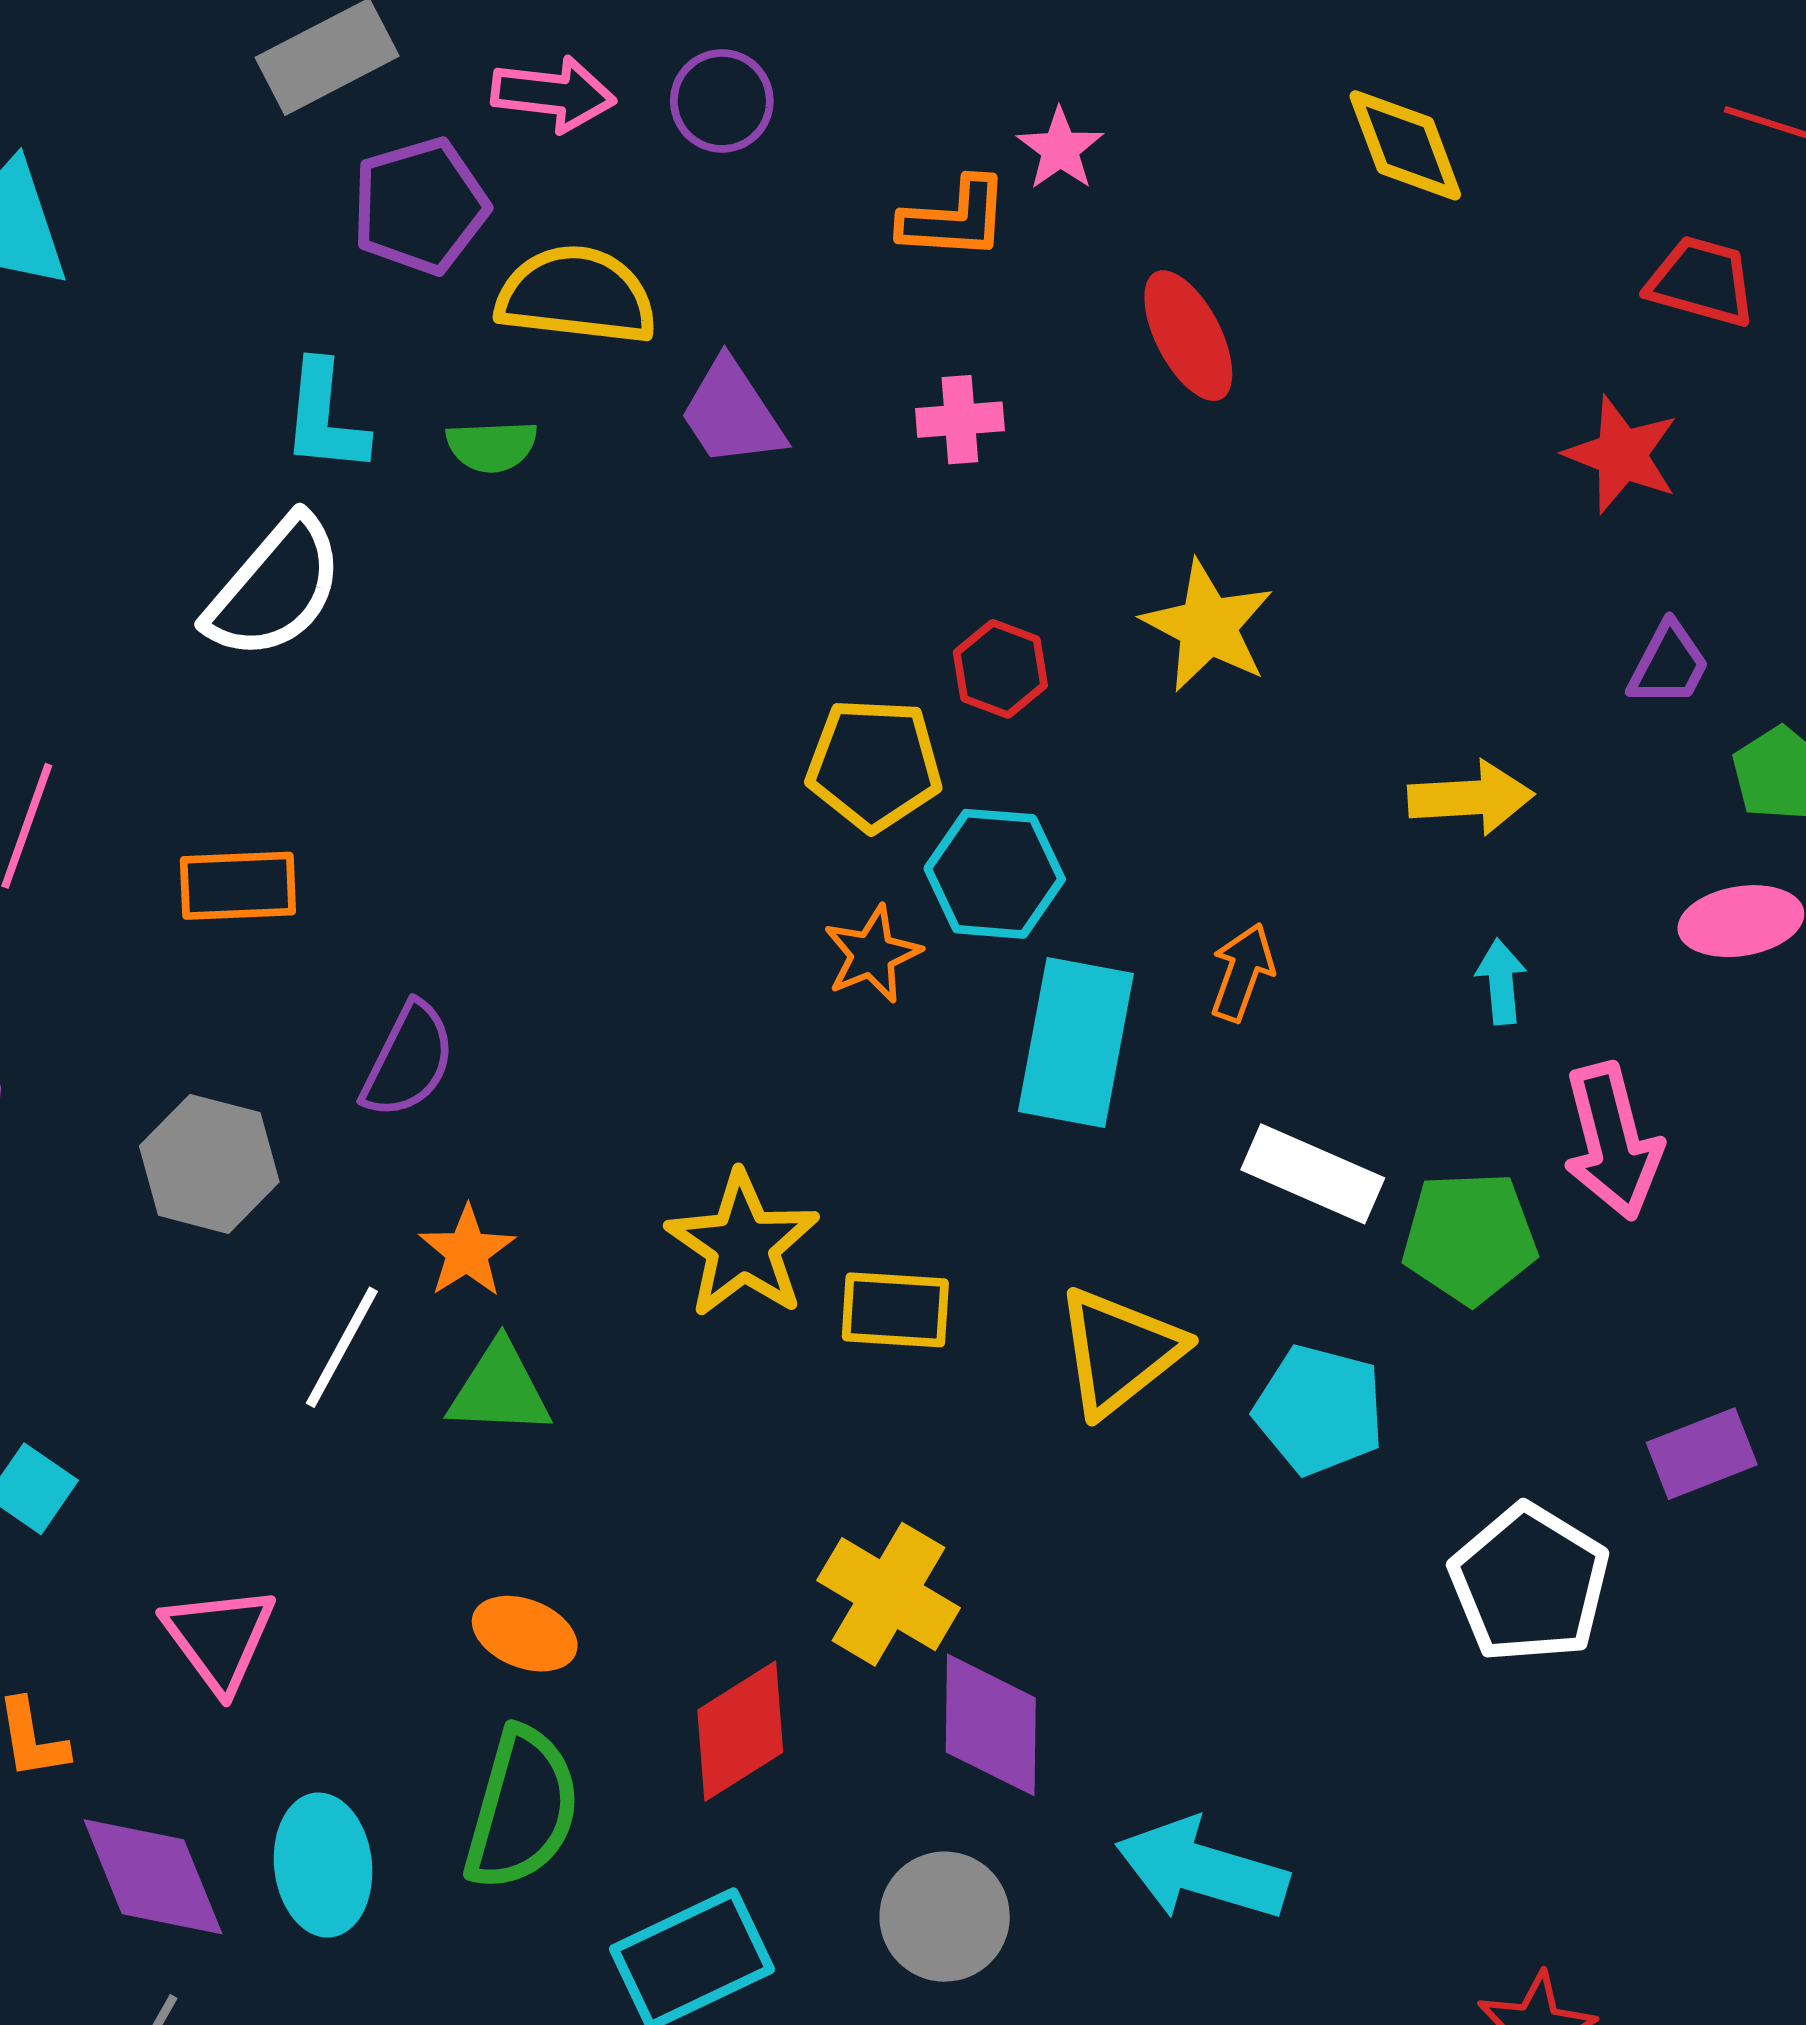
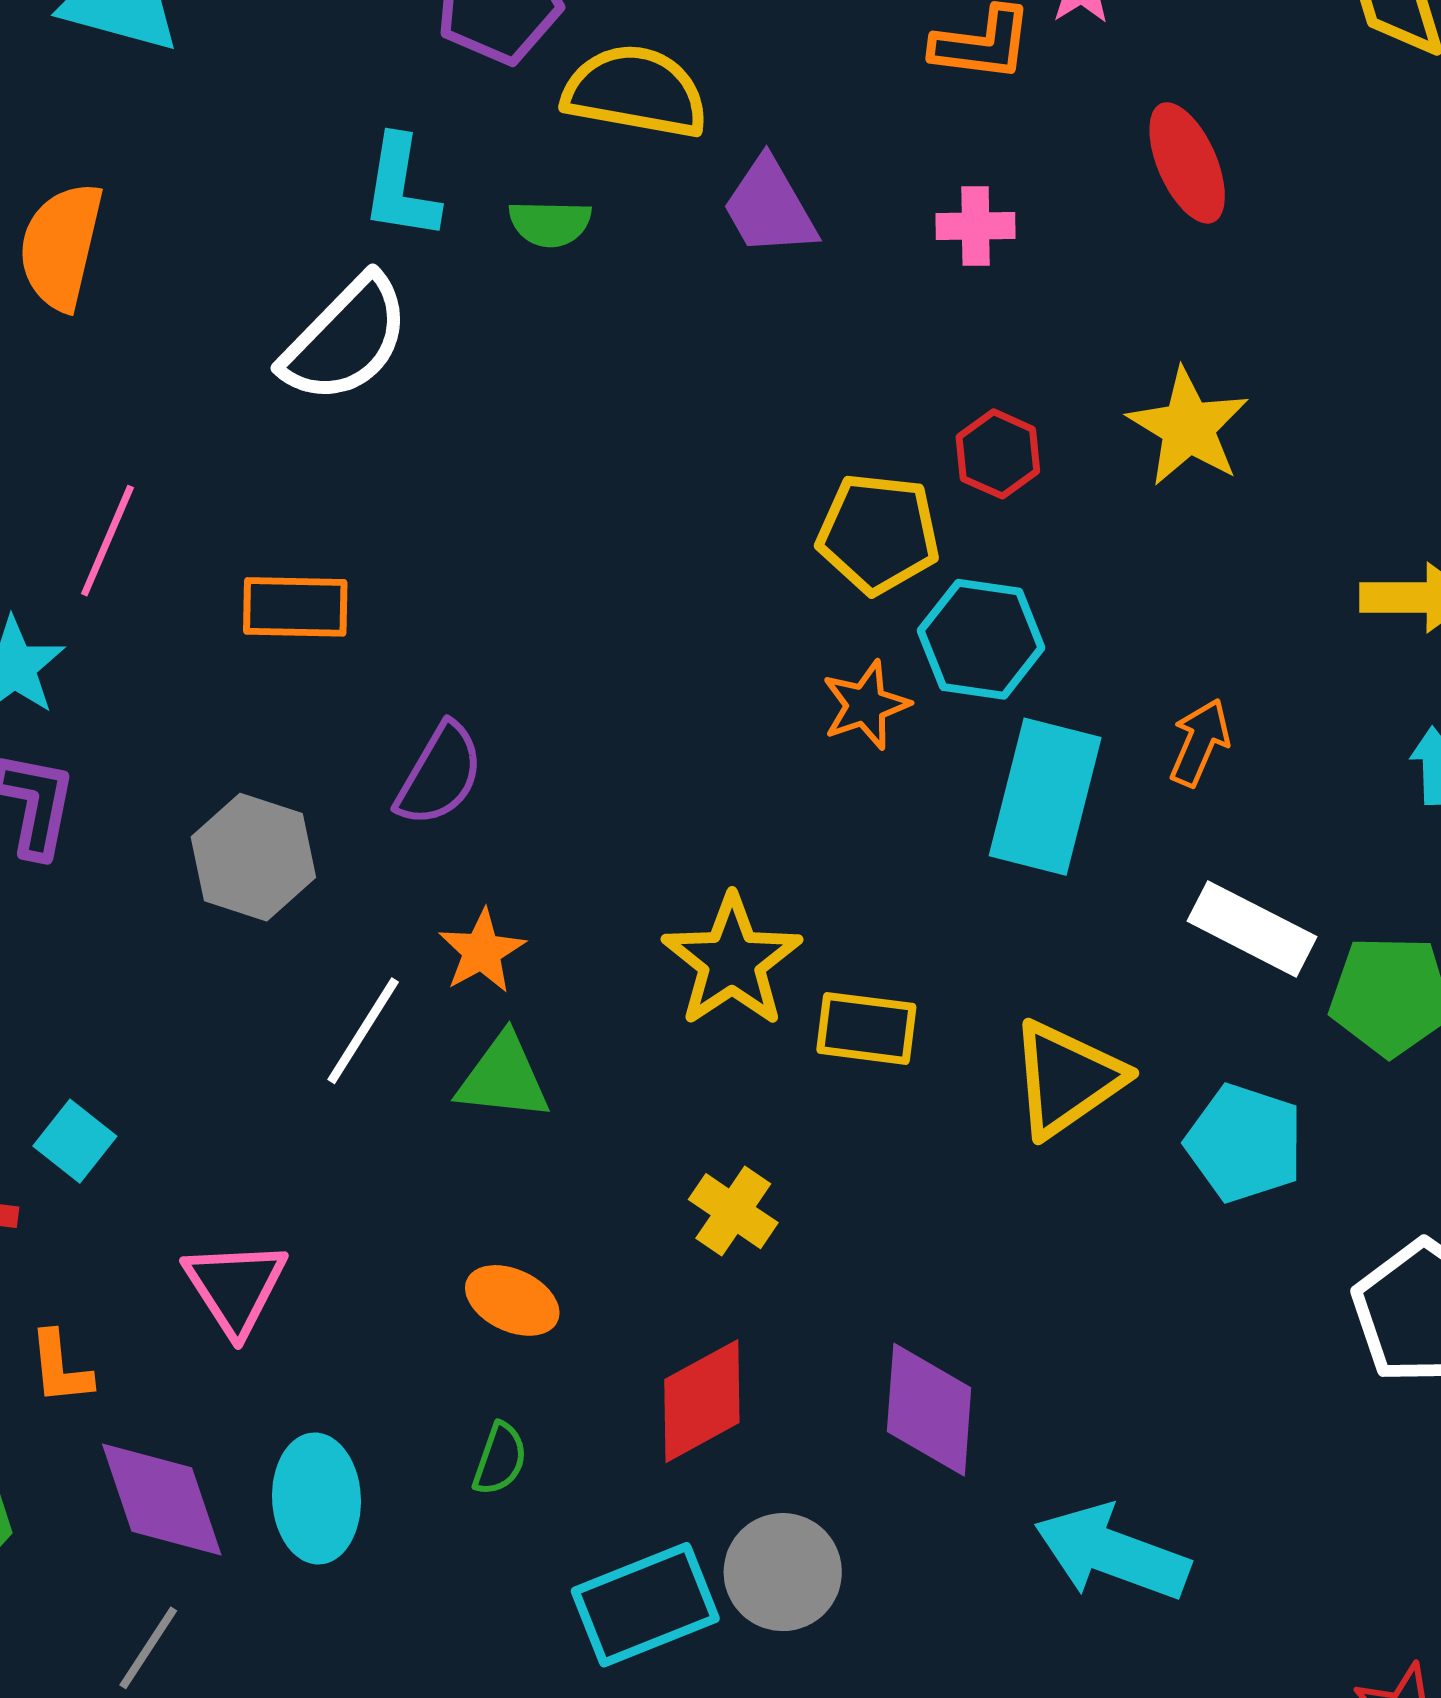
yellow cross: (889, 1594) -> (733, 1211), moved, size x0.7
green semicircle: (522, 1809) -> (500, 1459), size x0.5
gray circle: (945, 1917) -> (783, 1572), moved

